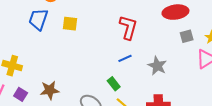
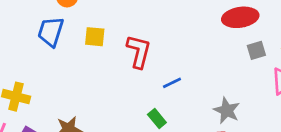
red L-shape: (128, 27) -> (139, 51), moved
gray star: (157, 66) -> (227, 110), moved

